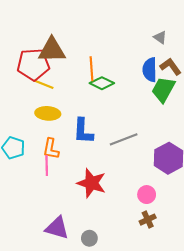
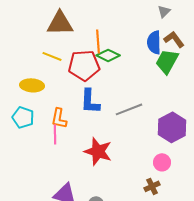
gray triangle: (160, 37) -> (164, 11), turned 40
red pentagon: (33, 65) -> (84, 65), moved
yellow ellipse: (48, 113) -> (32, 85), moved
pink circle: (147, 195) -> (162, 162), moved

